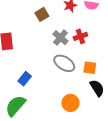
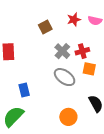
orange square: (90, 68) -> (89, 69), moved
blue rectangle: (25, 79) -> (24, 90), turned -56

